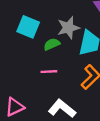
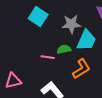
green semicircle: (52, 44) -> (64, 49), moved

